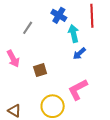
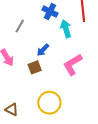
blue arrow: (79, 54) -> (43, 50), moved
pink L-shape: (78, 90) -> (73, 64), moved

